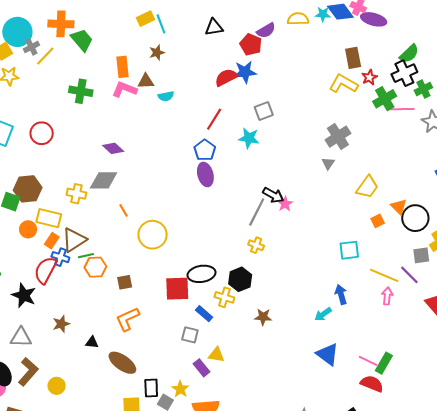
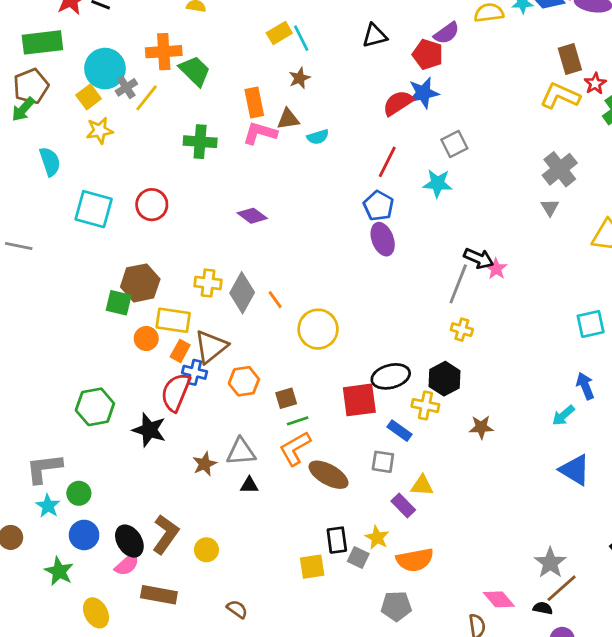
gray diamond: (104, 180) -> (242, 293), moved, turned -56
green line: (86, 256) -> (298, 421), moved
gray triangle: (21, 337) -> (241, 452), moved
brown ellipse: (122, 363) -> (329, 475), moved

